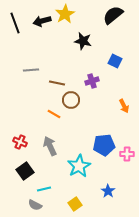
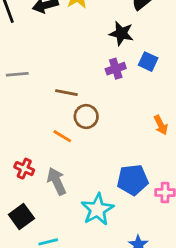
black star: (83, 41) -> (121, 33), moved
gray line: (31, 70) -> (17, 74), moved
purple cross: (92, 81) -> (116, 69), moved
red cross: (20, 142) -> (24, 169), moved

